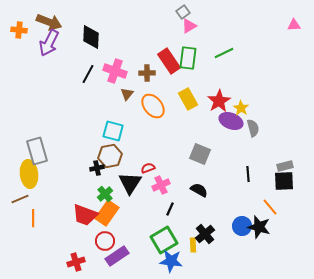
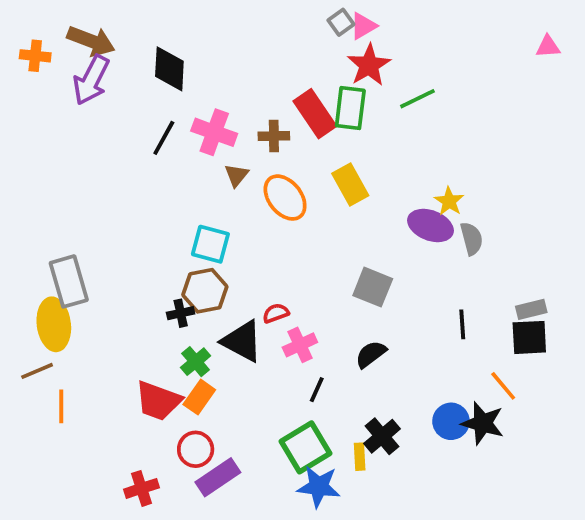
pink triangle: (189, 26) -> (363, 26), moved
red star: (219, 101) -> (369, 65), moved
black triangle: (130, 183) -> (242, 341), turned -35
black semicircle: (199, 190) -> (371, 354), turned -66
orange rectangle: (107, 213) -> (199, 397), size x0.7

